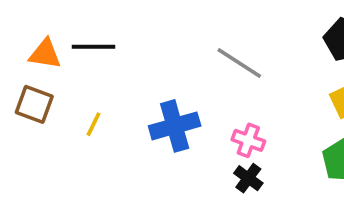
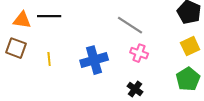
yellow line: (94, 124) -> (49, 59), turned -32
pink cross: (248, 140) -> (139, 53), moved

